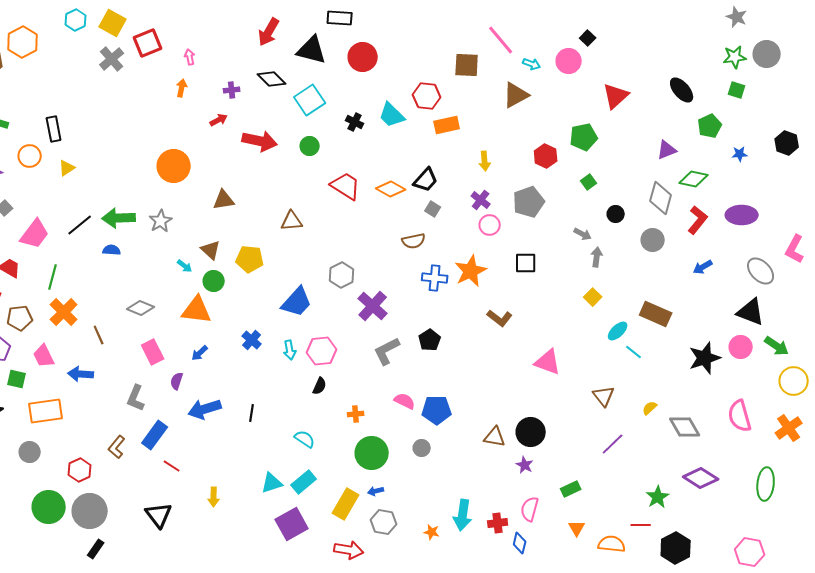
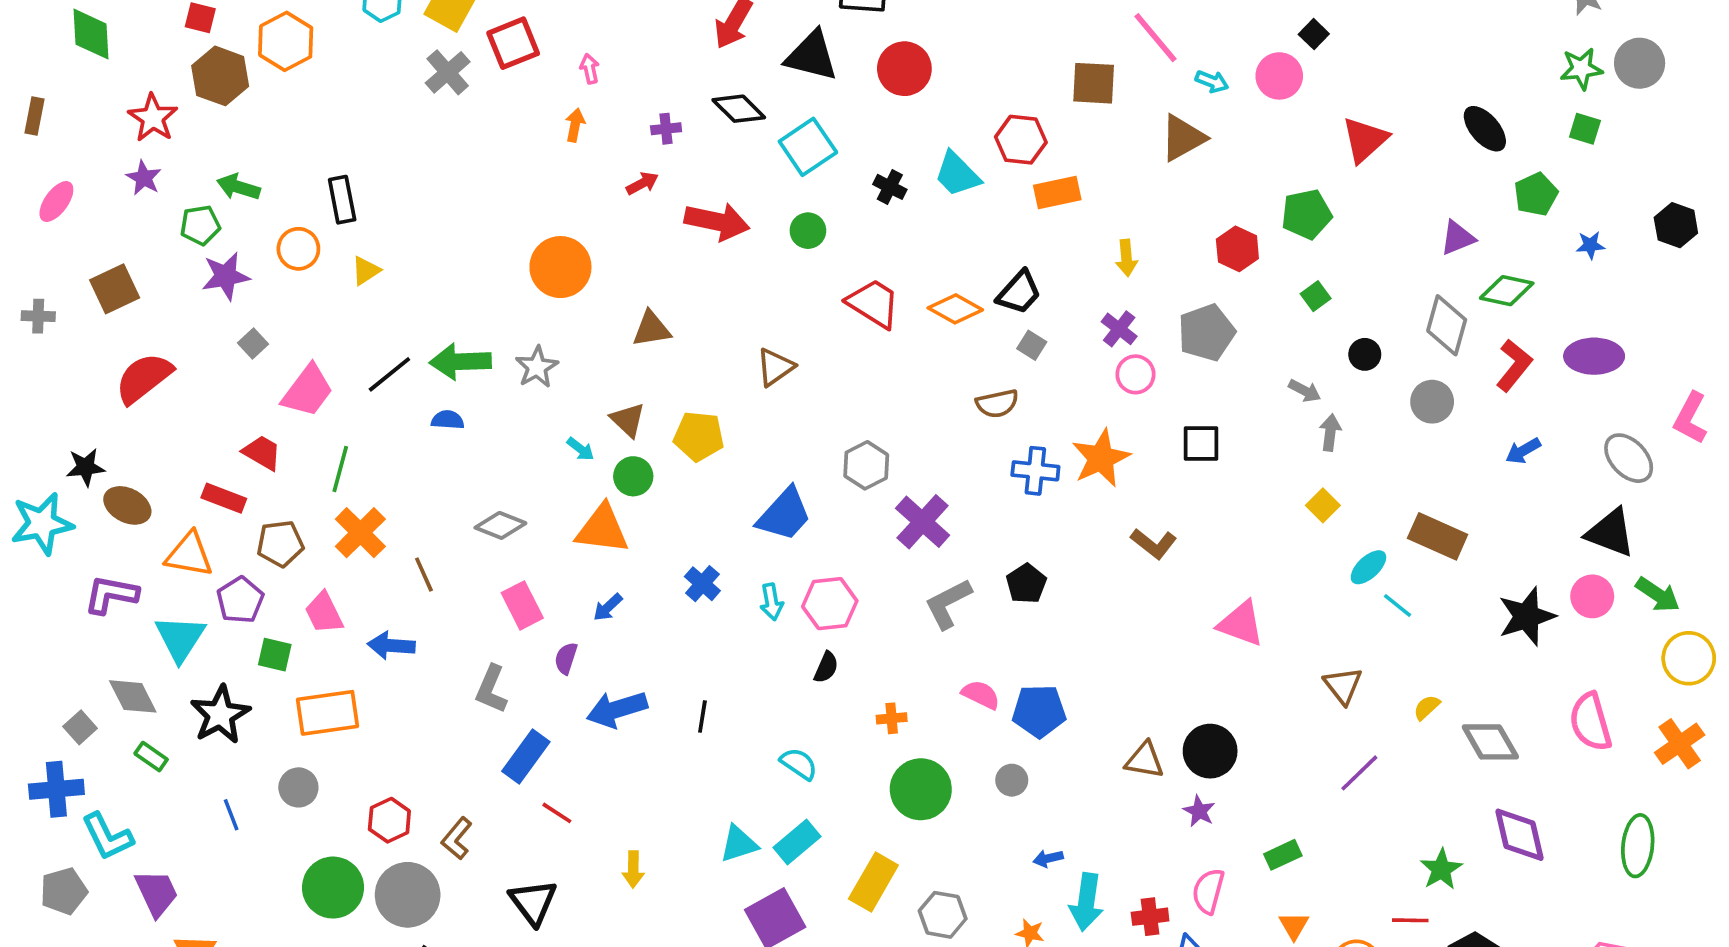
brown triangle: (292, 221) -> (775, 367), turned -30
brown L-shape: (117, 447) -> (457, 838), moved
purple diamond: (701, 478) -> (1519, 835), turned 44
blue arrow: (376, 491) -> (1048, 858), moved

